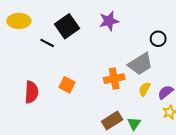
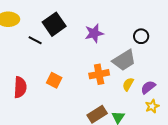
purple star: (109, 21) -> (94, 33), moved

